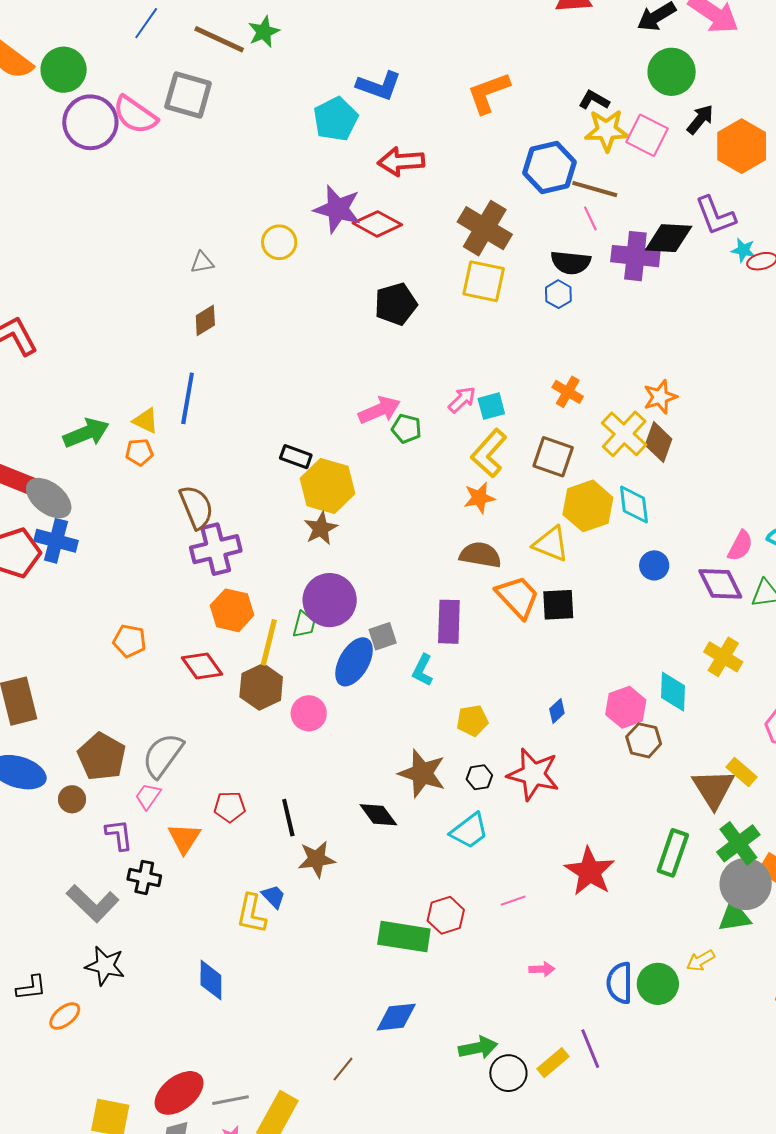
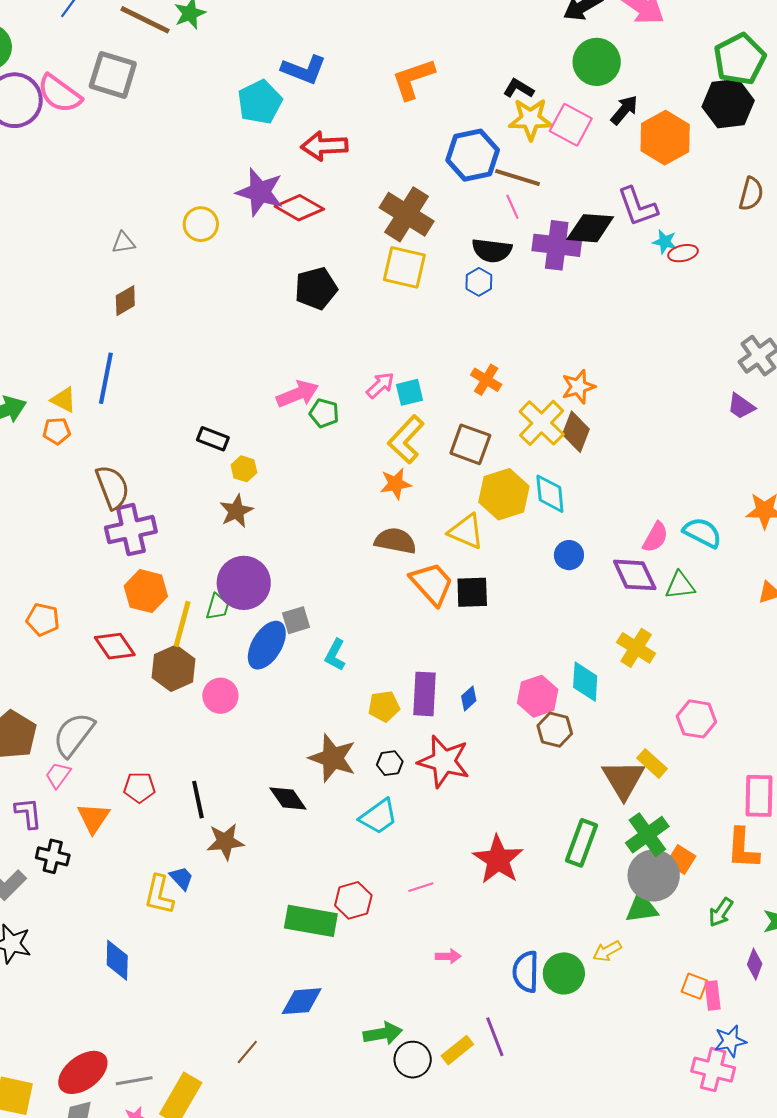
yellow hexagon: (327, 486) -> (244, 469), size x0.5
purple rectangle: (449, 622) -> (425, 694), moved

